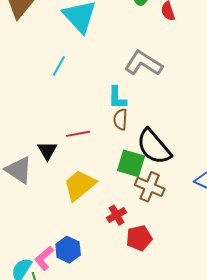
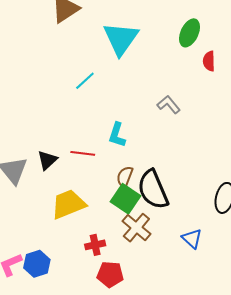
gray L-shape: (143, 63) -> (169, 105), size x0.6
cyan L-shape: (117, 98) -> (117, 135), moved
brown semicircle: (120, 119) -> (125, 177), moved

